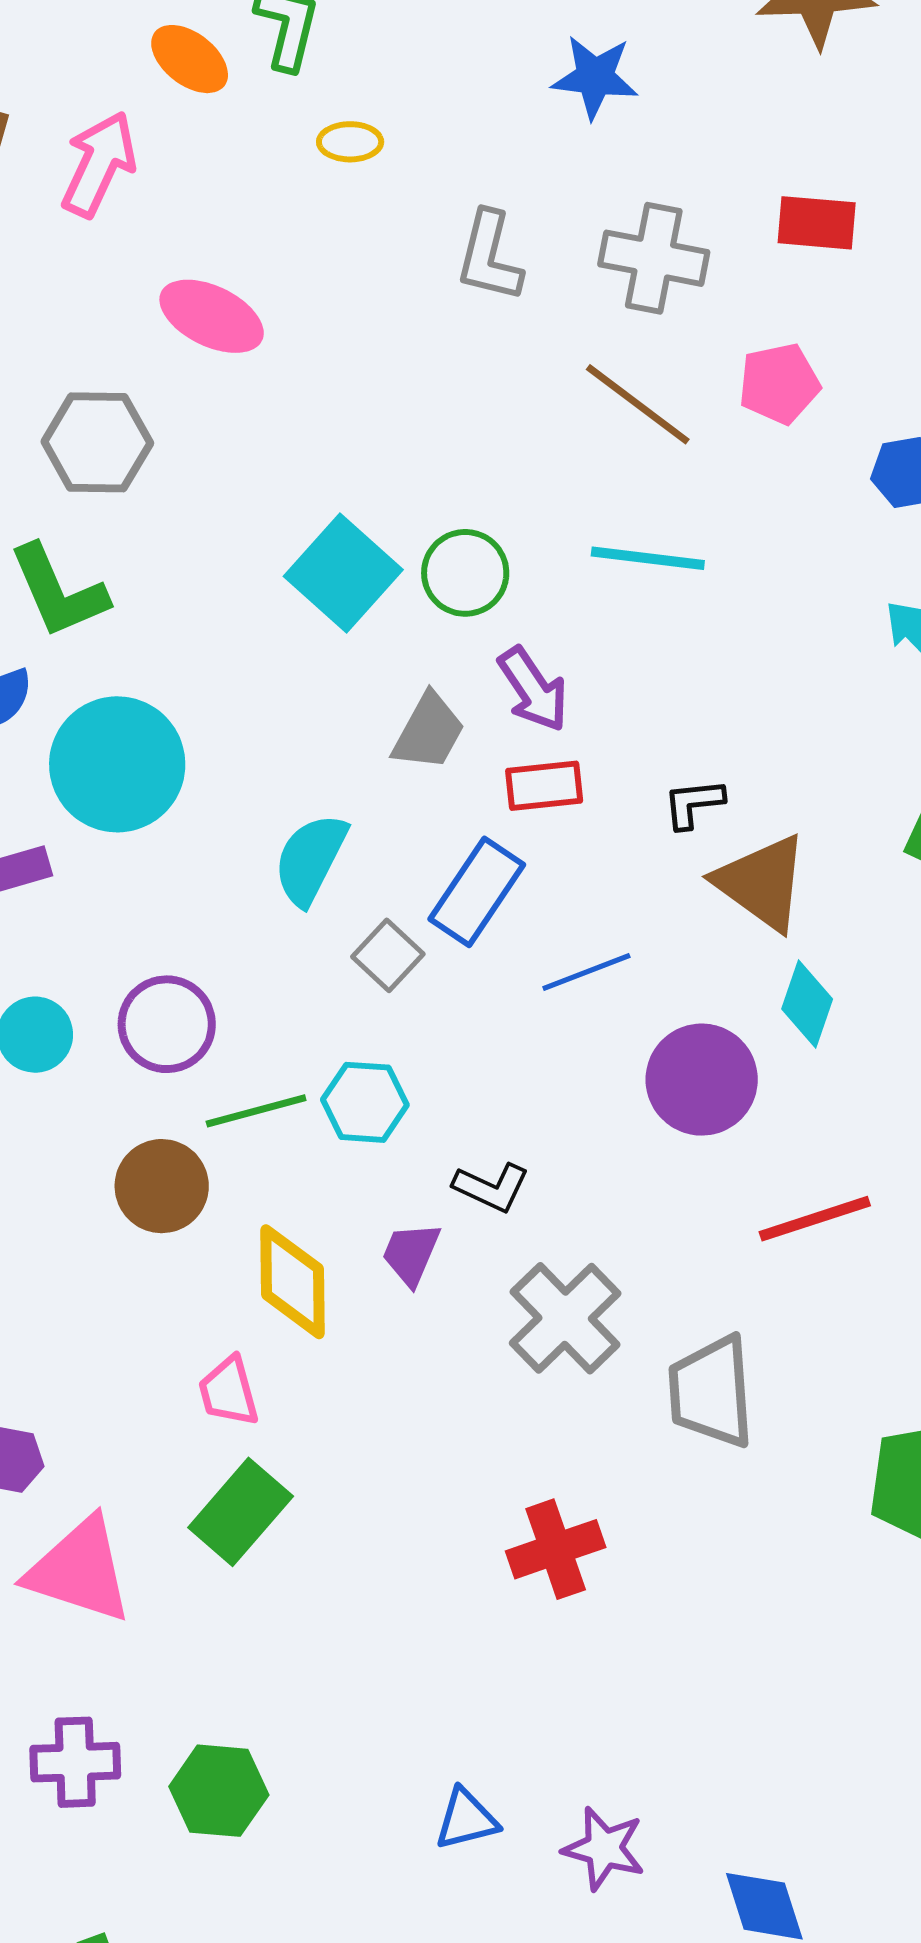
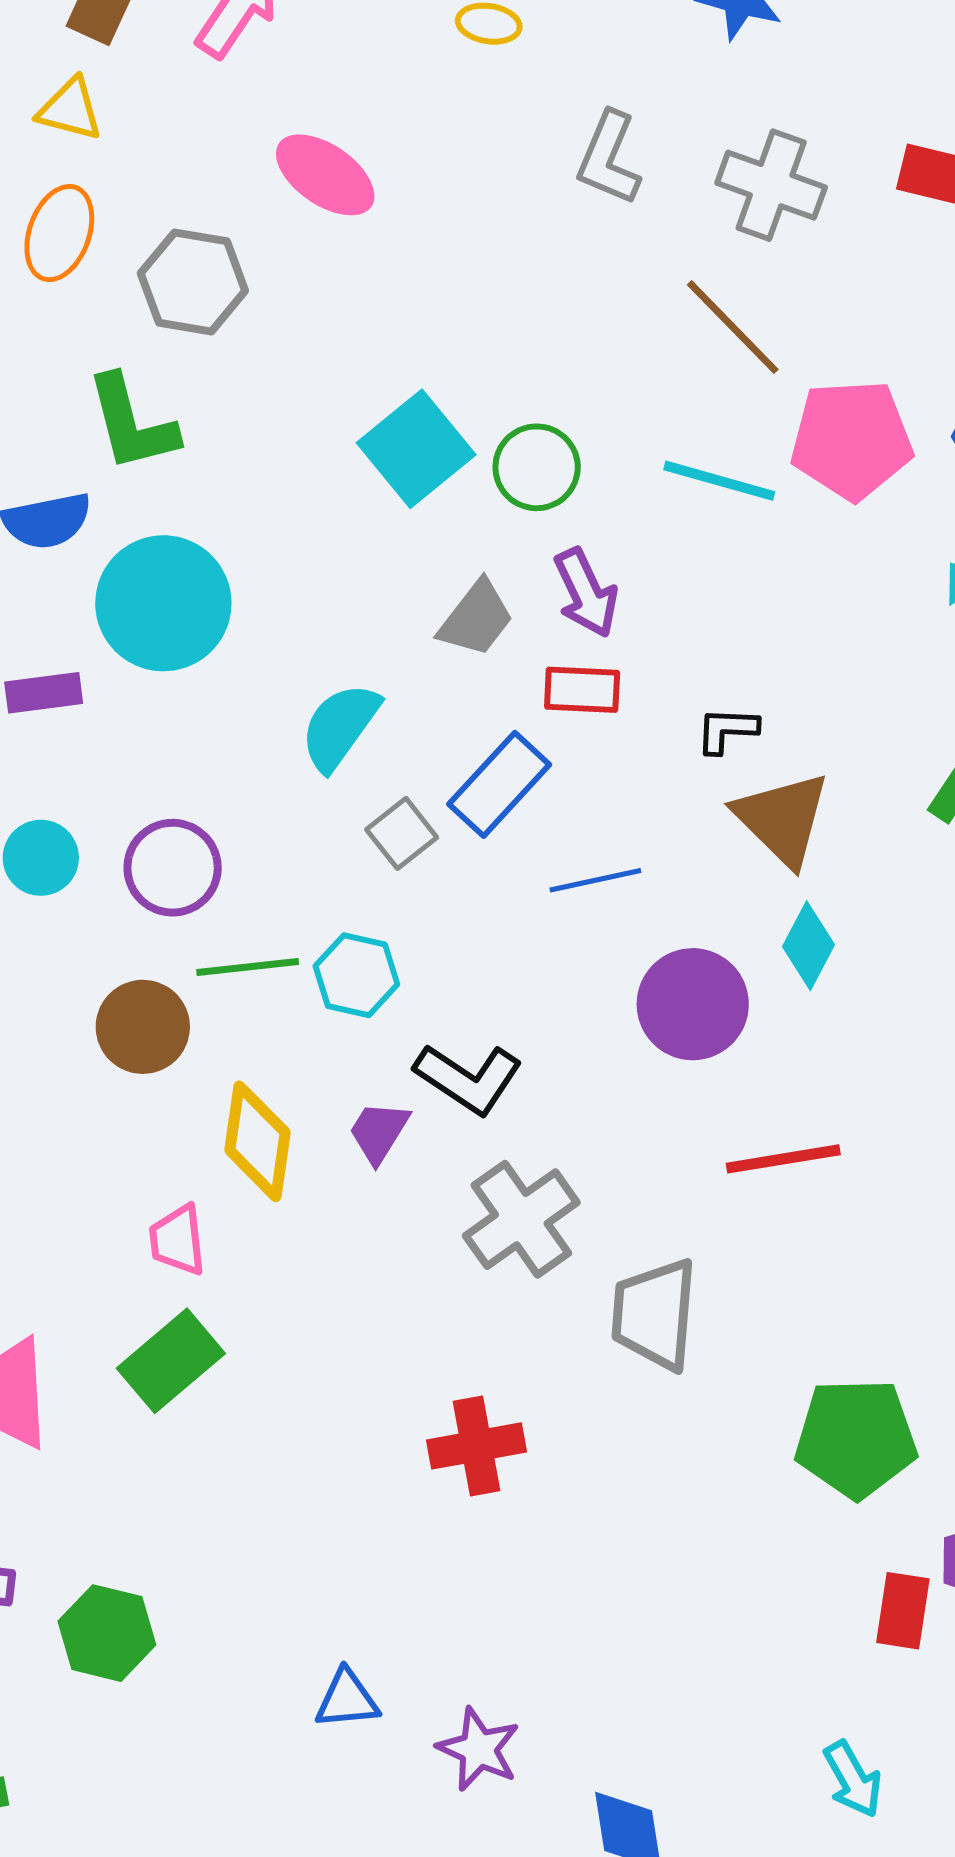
pink pentagon: (779, 384) -> (852, 440), moved, size x1.5
black L-shape: (491, 1187) -> (468, 1079), size x1.4

